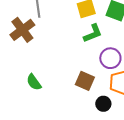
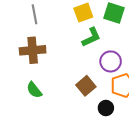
brown cross: (22, 30) -> (33, 50), moved, turned 35
brown square: (85, 81) -> (86, 86), turned 30

